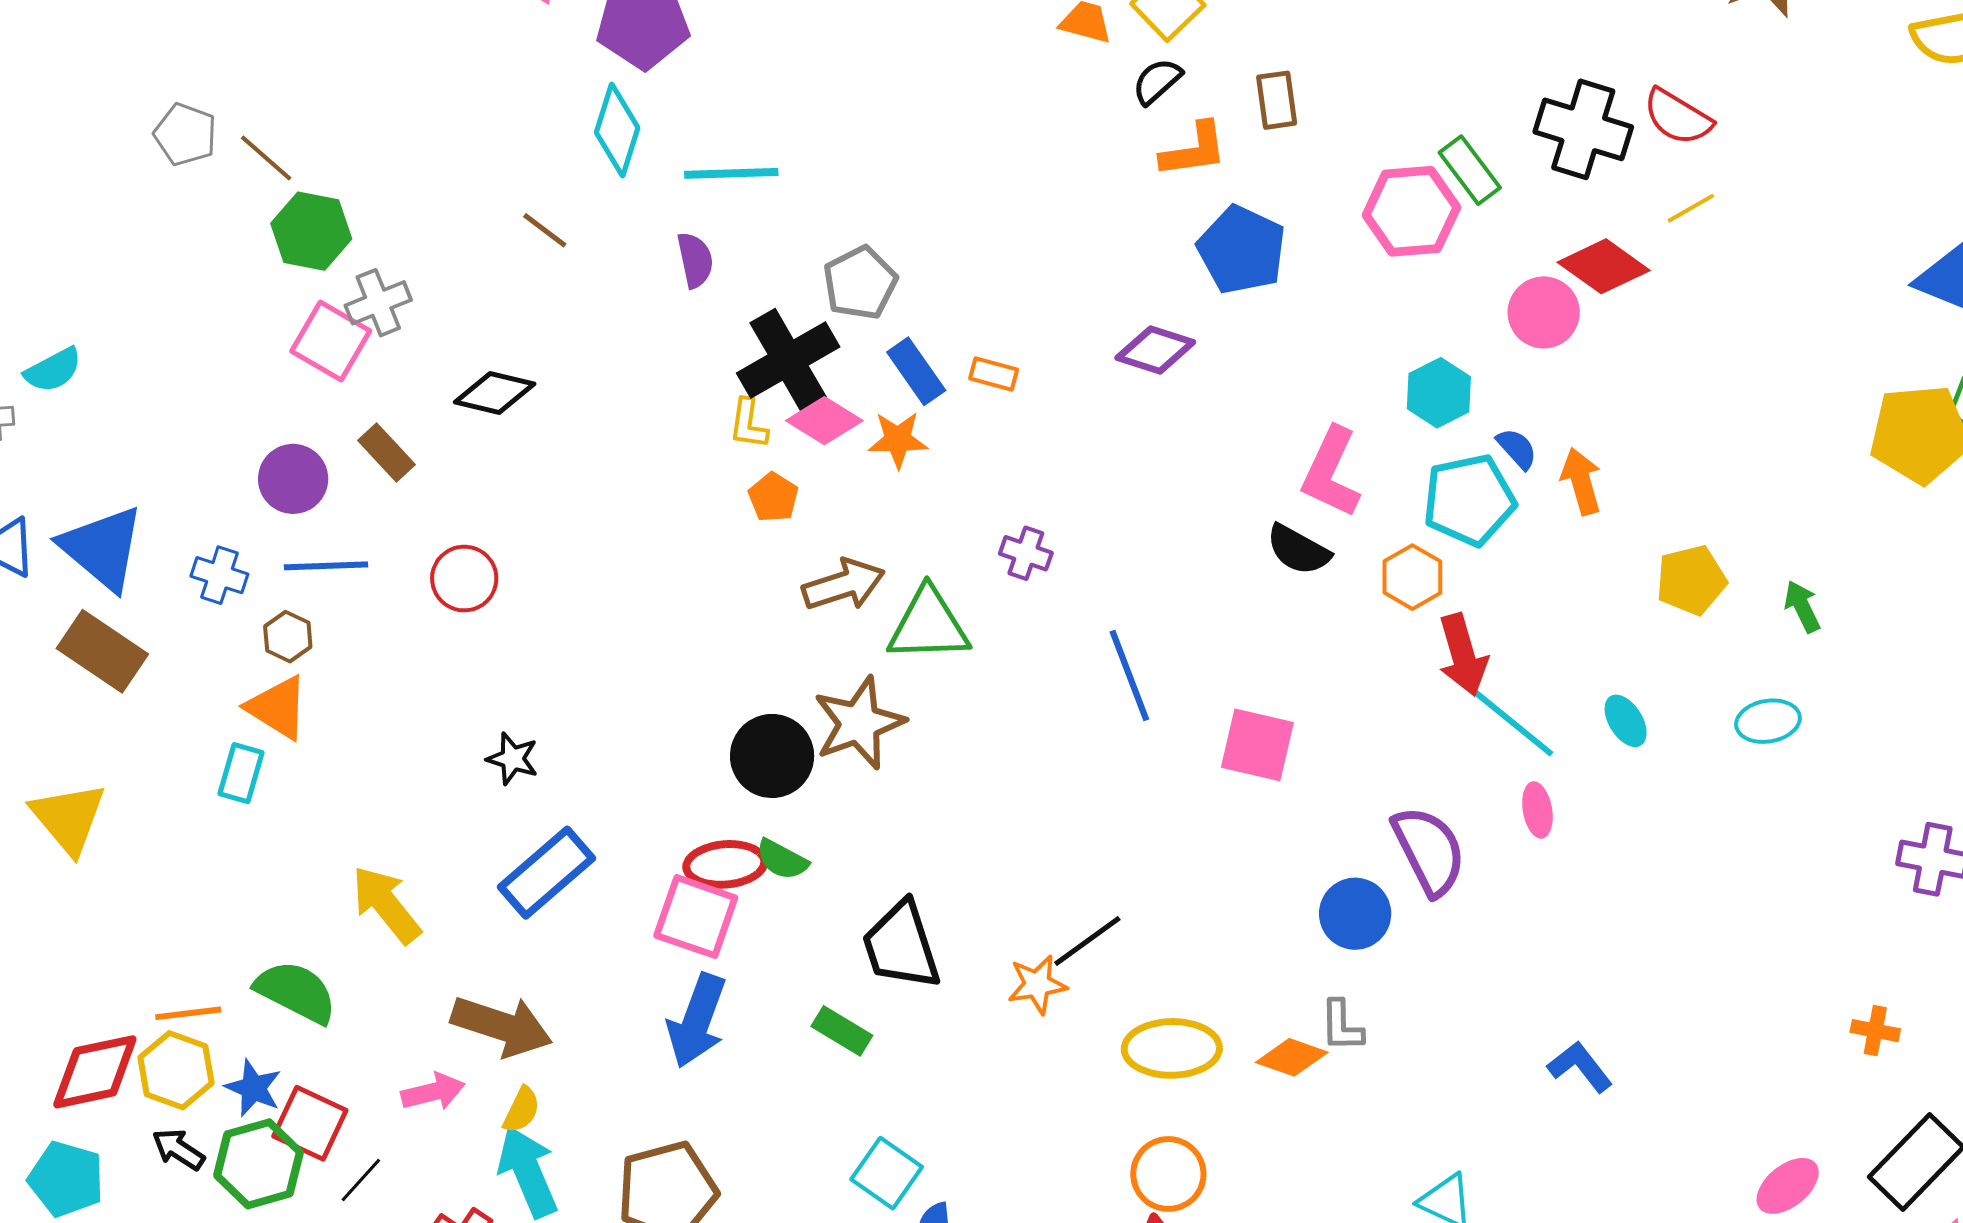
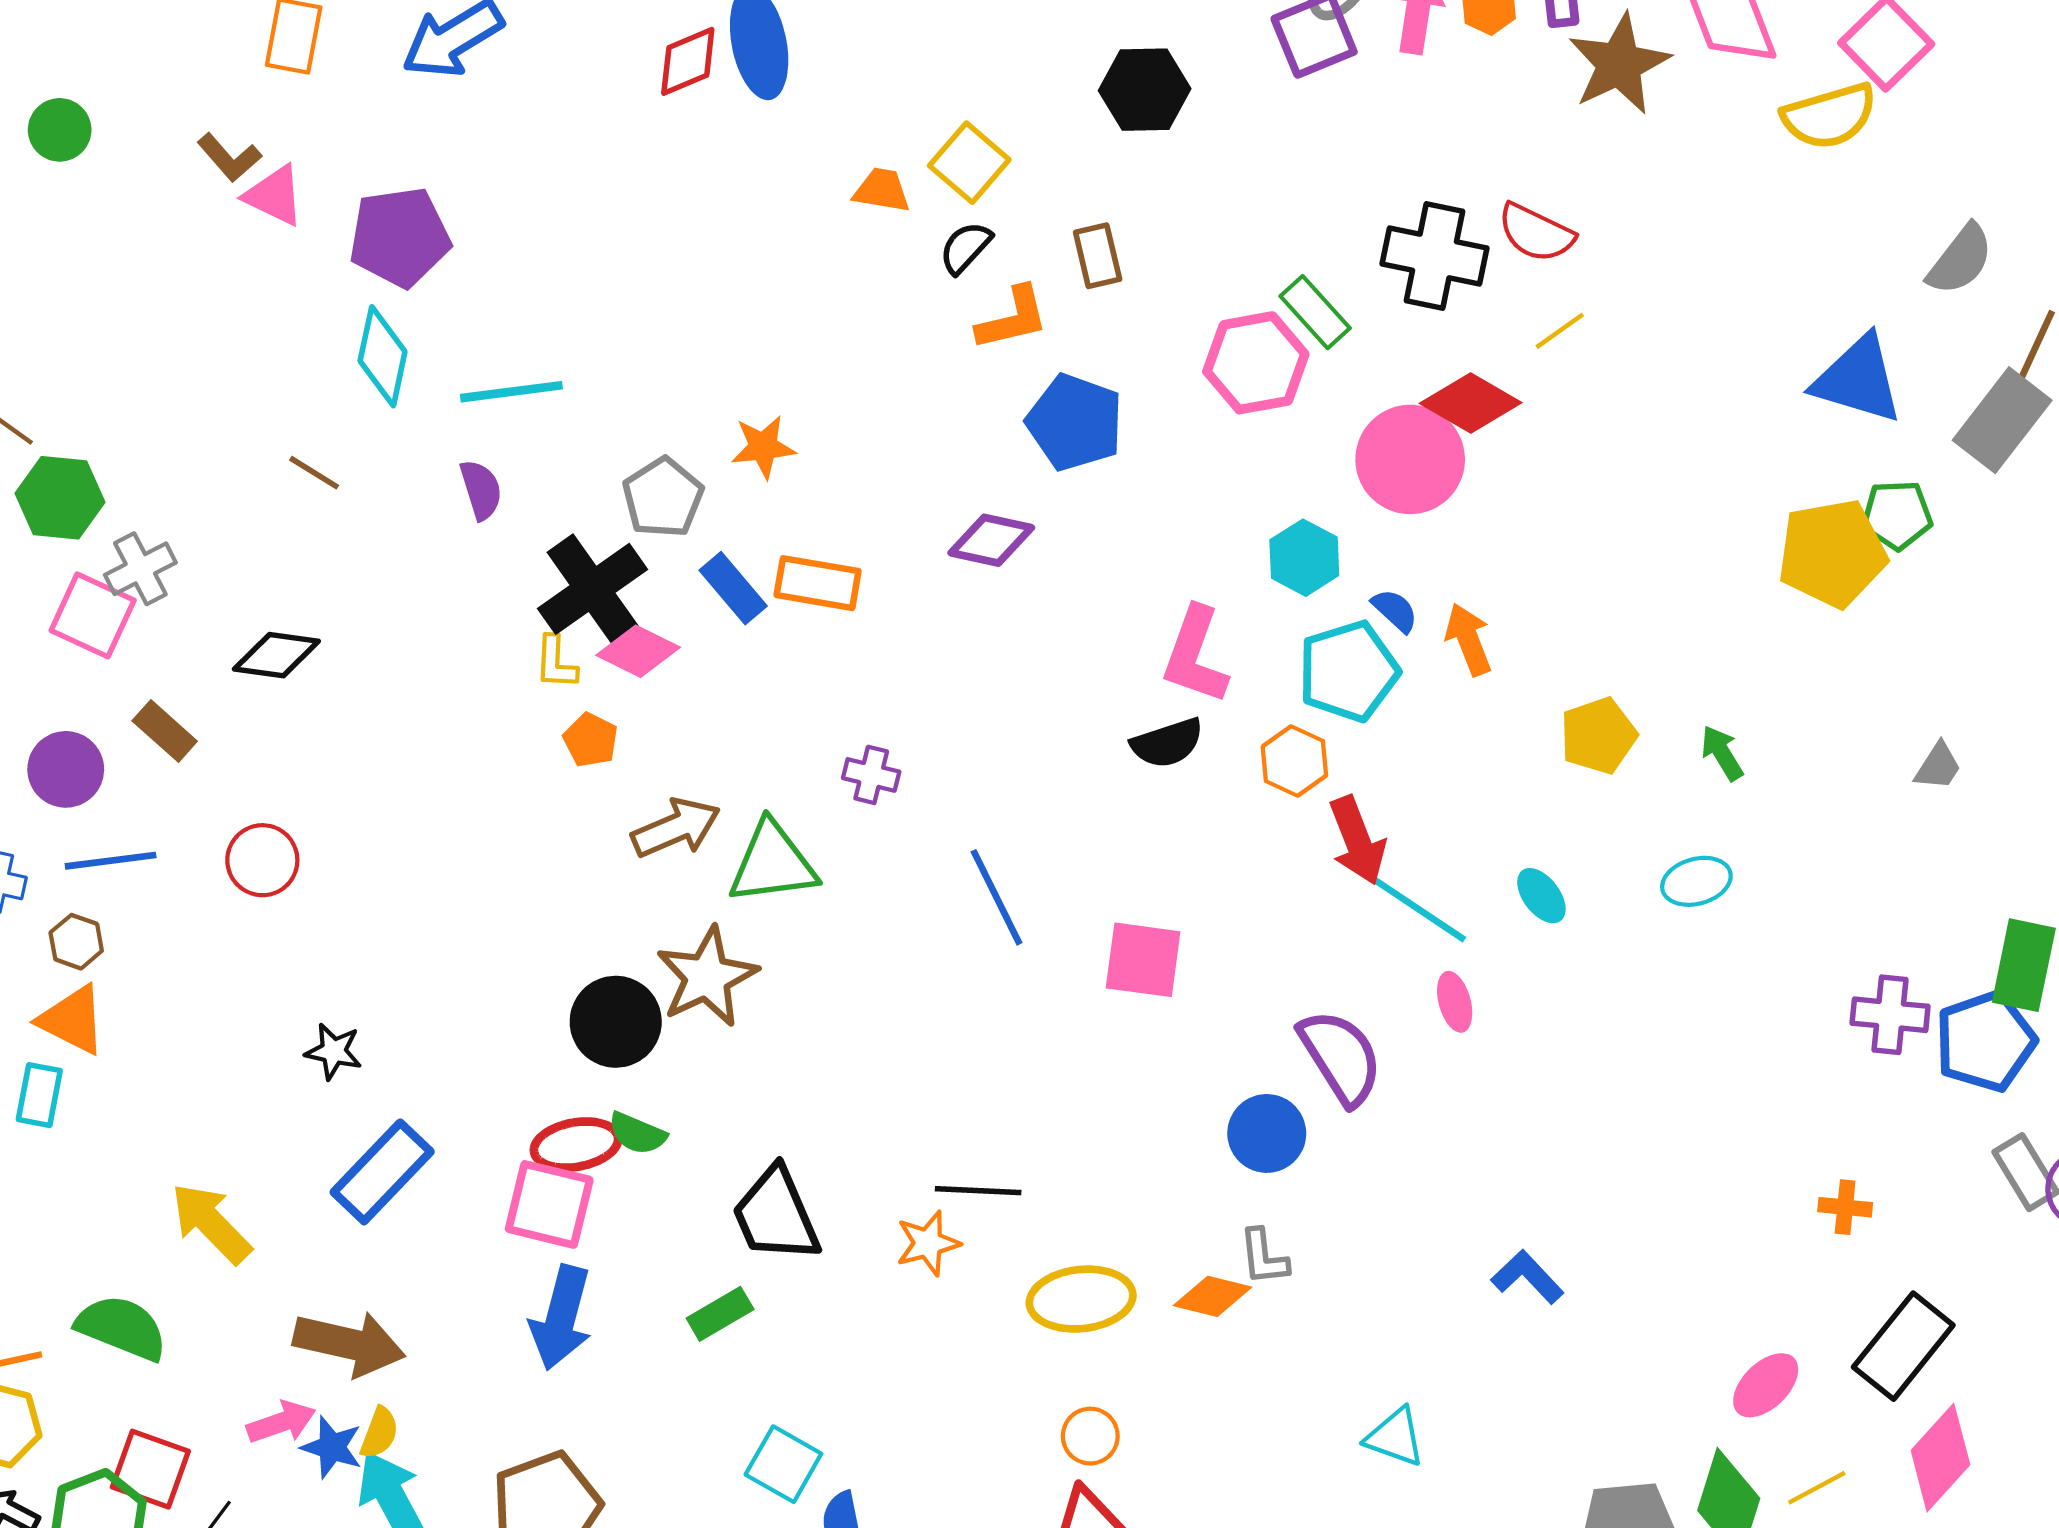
pink circle: (1544, 312) -> (1410, 459), size x1.4
orange rectangle: (994, 374) -> (818, 583), size x1.6
orange star: (898, 440) -> (763, 447), moved
black semicircle: (1298, 550) -> (1167, 743), turned -42
black line: (1087, 941) -> (978, 1191), turned 44
green rectangle: (842, 1031) -> (720, 1314), turned -56
blue star: (253, 1088) -> (332, 1447), moved
orange circle: (1168, 1174) -> (1090, 1436), size x0.7

